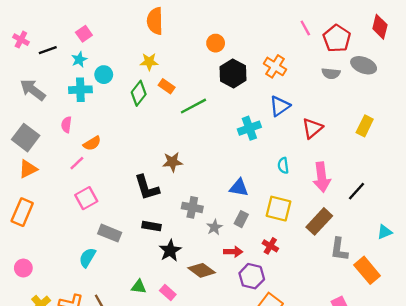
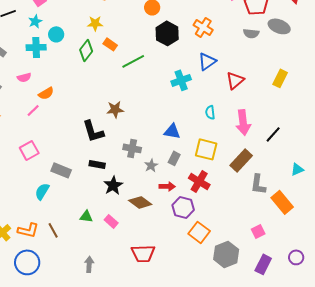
pink semicircle: (66, 125) -> (24, 77), turned -112
pink square: (86, 198) -> (29, 150), moved
red cross: (270, 246) -> (199, 181), size x1.5

